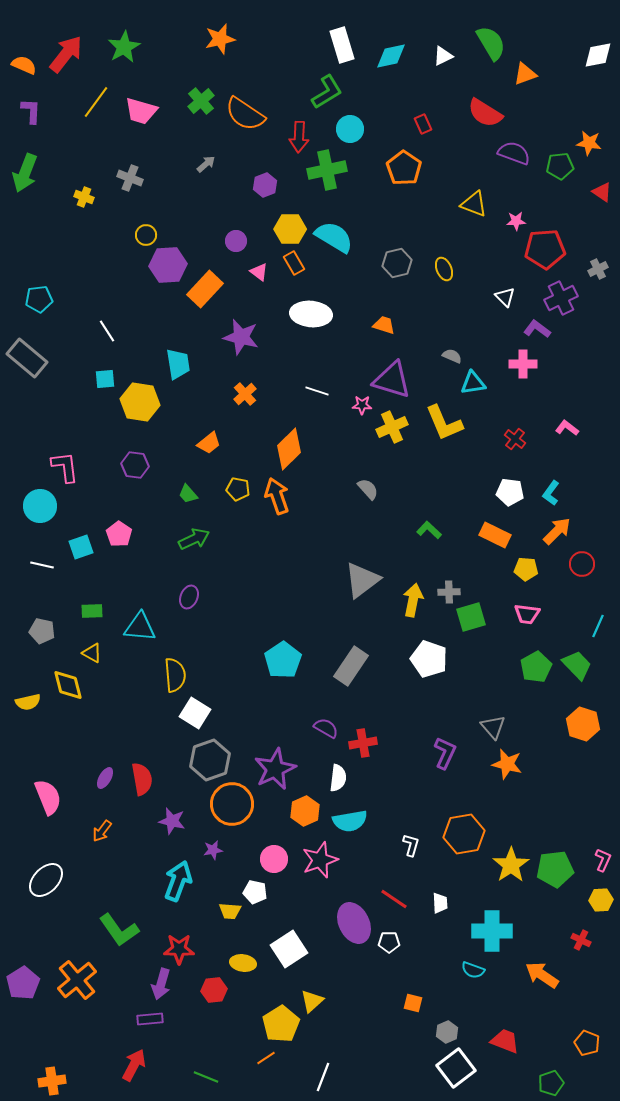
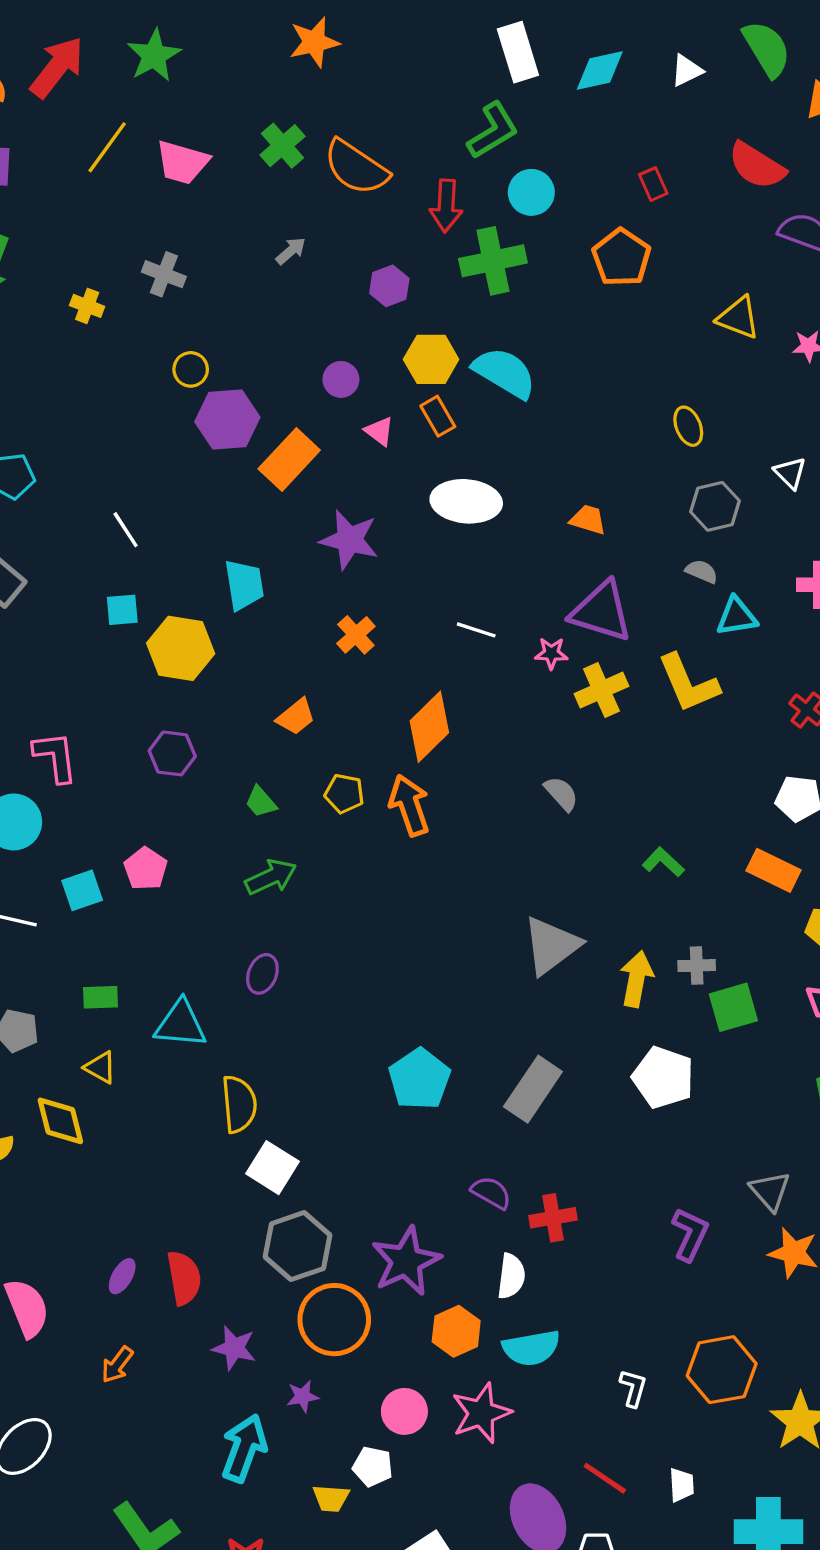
gray hexagon: (397, 263) -> (715, 506), moved

